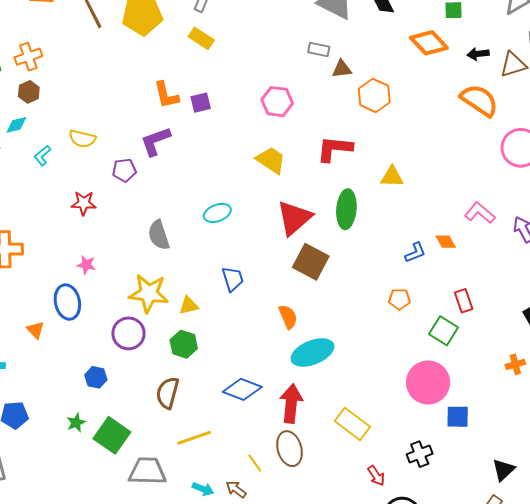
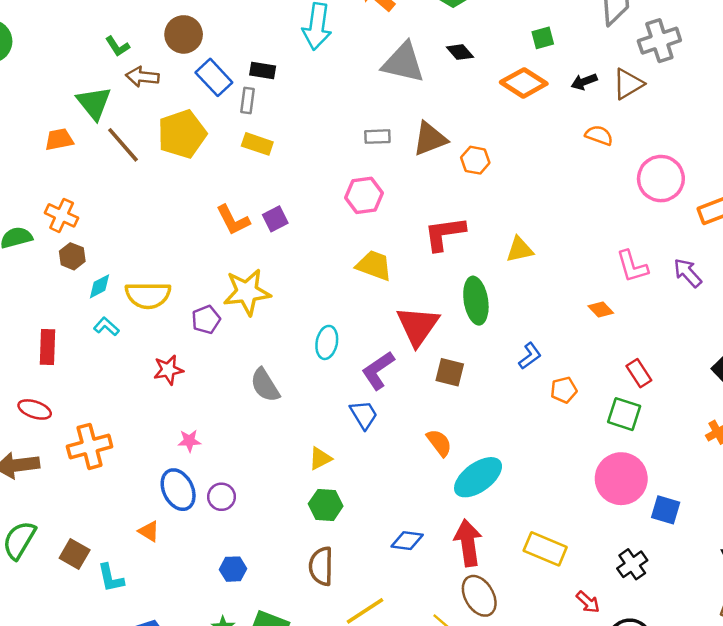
gray rectangle: (319, 50) -> (377, 137), moved
orange cross: (28, 57) -> (62, 215), turned -32
brown triangle: (342, 69) -> (430, 139), size x1.5
orange hexagon: (374, 95) -> (475, 160), size x0.7
orange semicircle: (479, 100) -> (599, 135), size x0.6
cyan diamond: (16, 125) -> (99, 286), moved
yellow semicircle: (82, 139) -> (148, 295), size x1.4
purple L-shape: (155, 141) -> (378, 370), moved
cyan L-shape: (42, 156) -> (106, 327), turned 95
cyan ellipse: (217, 213) -> (327, 342), turned -44
pink L-shape: (480, 213) -> (632, 266), turned -132
blue L-shape: (415, 253) -> (530, 356), moved
brown square: (311, 262) -> (450, 372), size x0.7
yellow star: (149, 293) -> (247, 292), moved
purple circle: (128, 333) -> (222, 497), moved, size x0.7
blue diamond: (242, 389) -> (407, 541), size x0.7
blue square: (458, 417) -> (666, 510), turned 30

